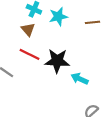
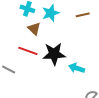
brown triangle: (28, 29) -> (34, 29), moved

